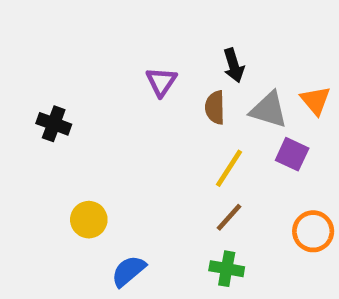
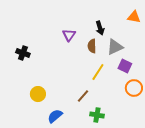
orange triangle: (315, 100) -> (134, 17), moved, turned -40
gray triangle: (269, 110) -> (115, 47), turned -42
brown line: (229, 217) -> (83, 96), moved
orange circle: (313, 231) -> (134, 88), moved

